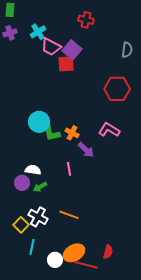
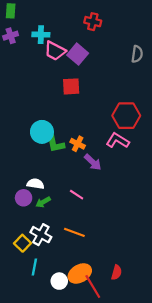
cyan cross: (38, 32) -> (41, 35), turned 35
red square: (66, 64) -> (71, 86), moved
red hexagon: (117, 89) -> (126, 116), moved
pink line: (69, 169) -> (77, 195), moved, turned -48
red line: (86, 265) -> (93, 286), turned 45

